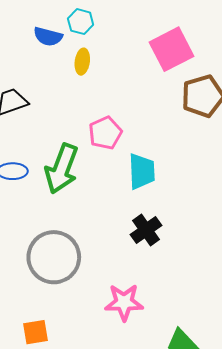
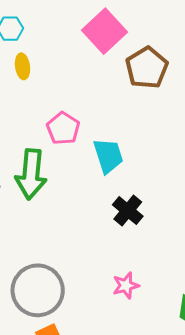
gray circle: (54, 257) -> (38, 290), moved
pink star: (124, 302) -> (126, 285), size x0.7

